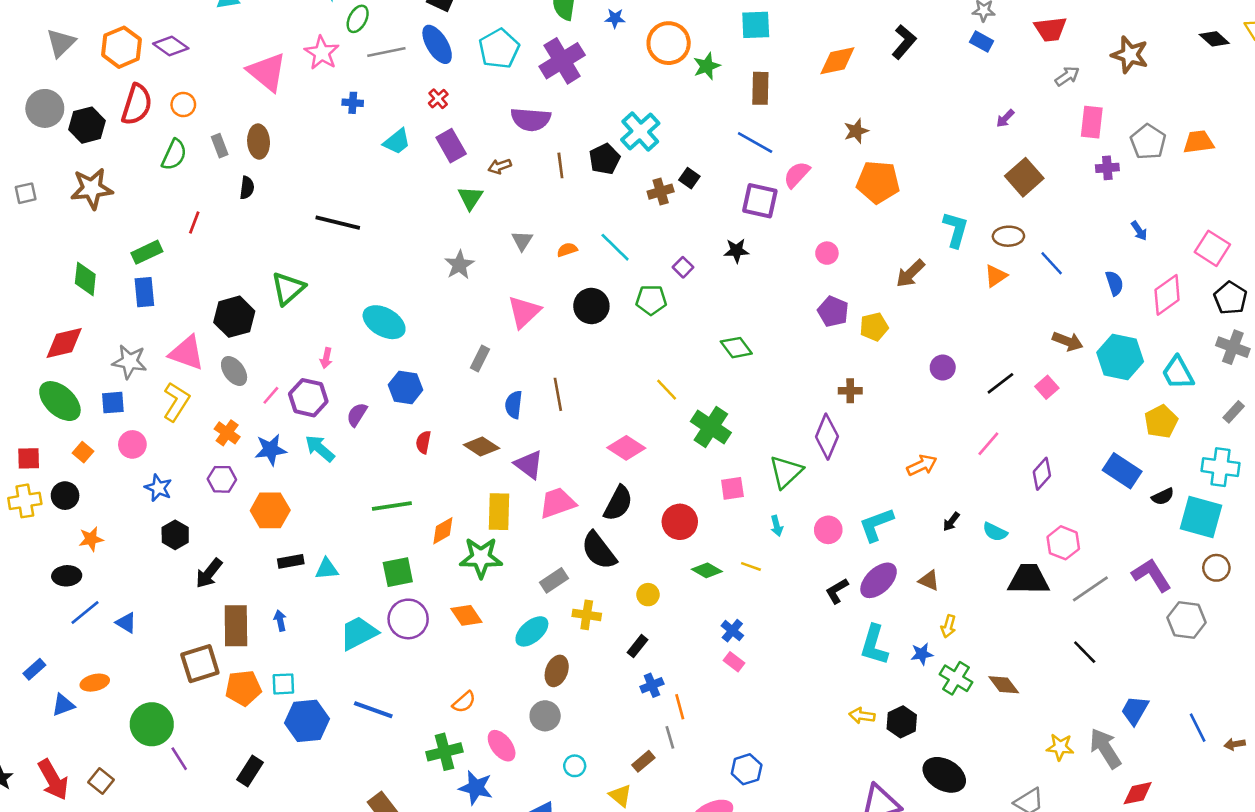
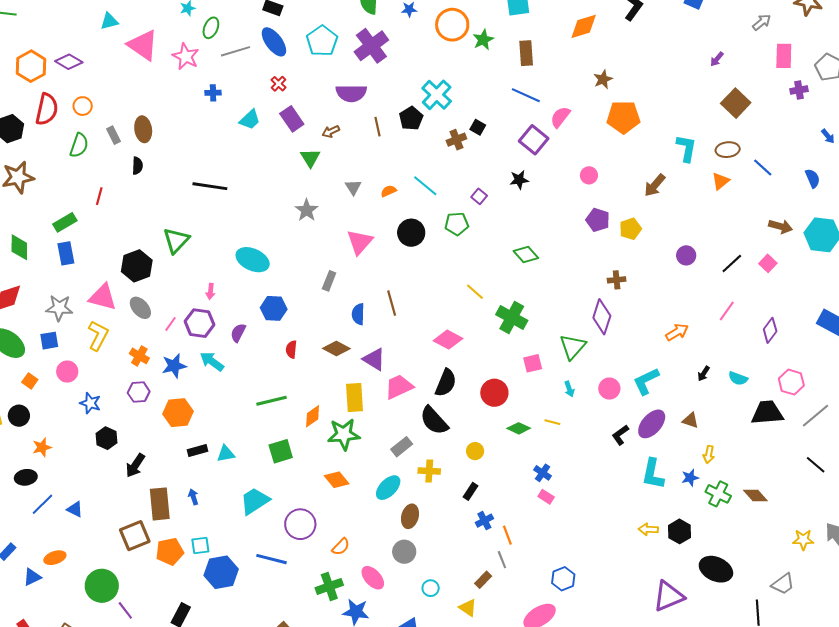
pink triangle: (267, 72) -> (143, 45), moved
purple square: (760, 201) -> (534, 140), turned 32
purple circle: (408, 619) -> (300, 524), moved

